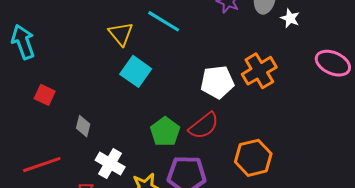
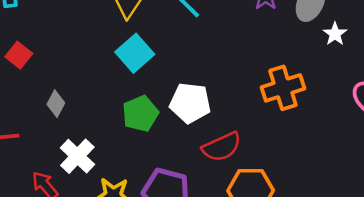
white pentagon: (217, 82) -> (190, 103), moved
red semicircle: (204, 126) -> (222, 147), moved
green pentagon: (165, 132) -> (140, 114), moved

